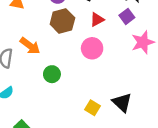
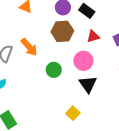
green circle: (52, 74) -> (54, 70), moved
black triangle: (122, 102) -> (88, 84), moved

